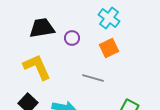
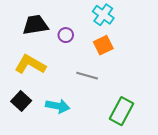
yellow L-shape: (37, 67) -> (30, 64), turned -36

